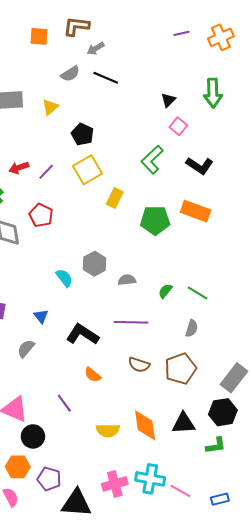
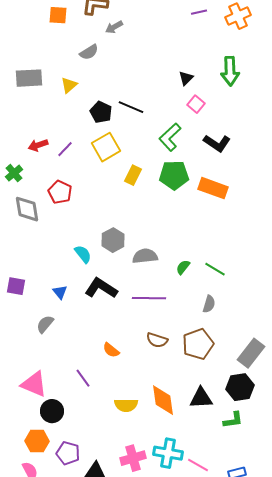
black line: (106, 78) -> (131, 107), moved
green pentagon: (155, 220) -> (174, 175), moved
gray semicircle: (127, 280) -> (145, 256), size x1.4
black L-shape: (82, 334) -> (101, 288), moved

